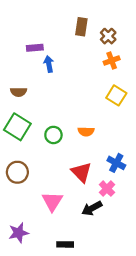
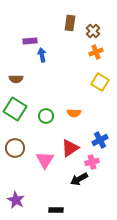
blue cross: (116, 163) -> (100, 140), turned 35
red triangle: (81, 172) -> (70, 148), turned 42
pink cross: (107, 189) -> (92, 162), turned 32
pink triangle: (52, 201) -> (45, 160), moved
purple star: (19, 233) -> (16, 200), turned -30

